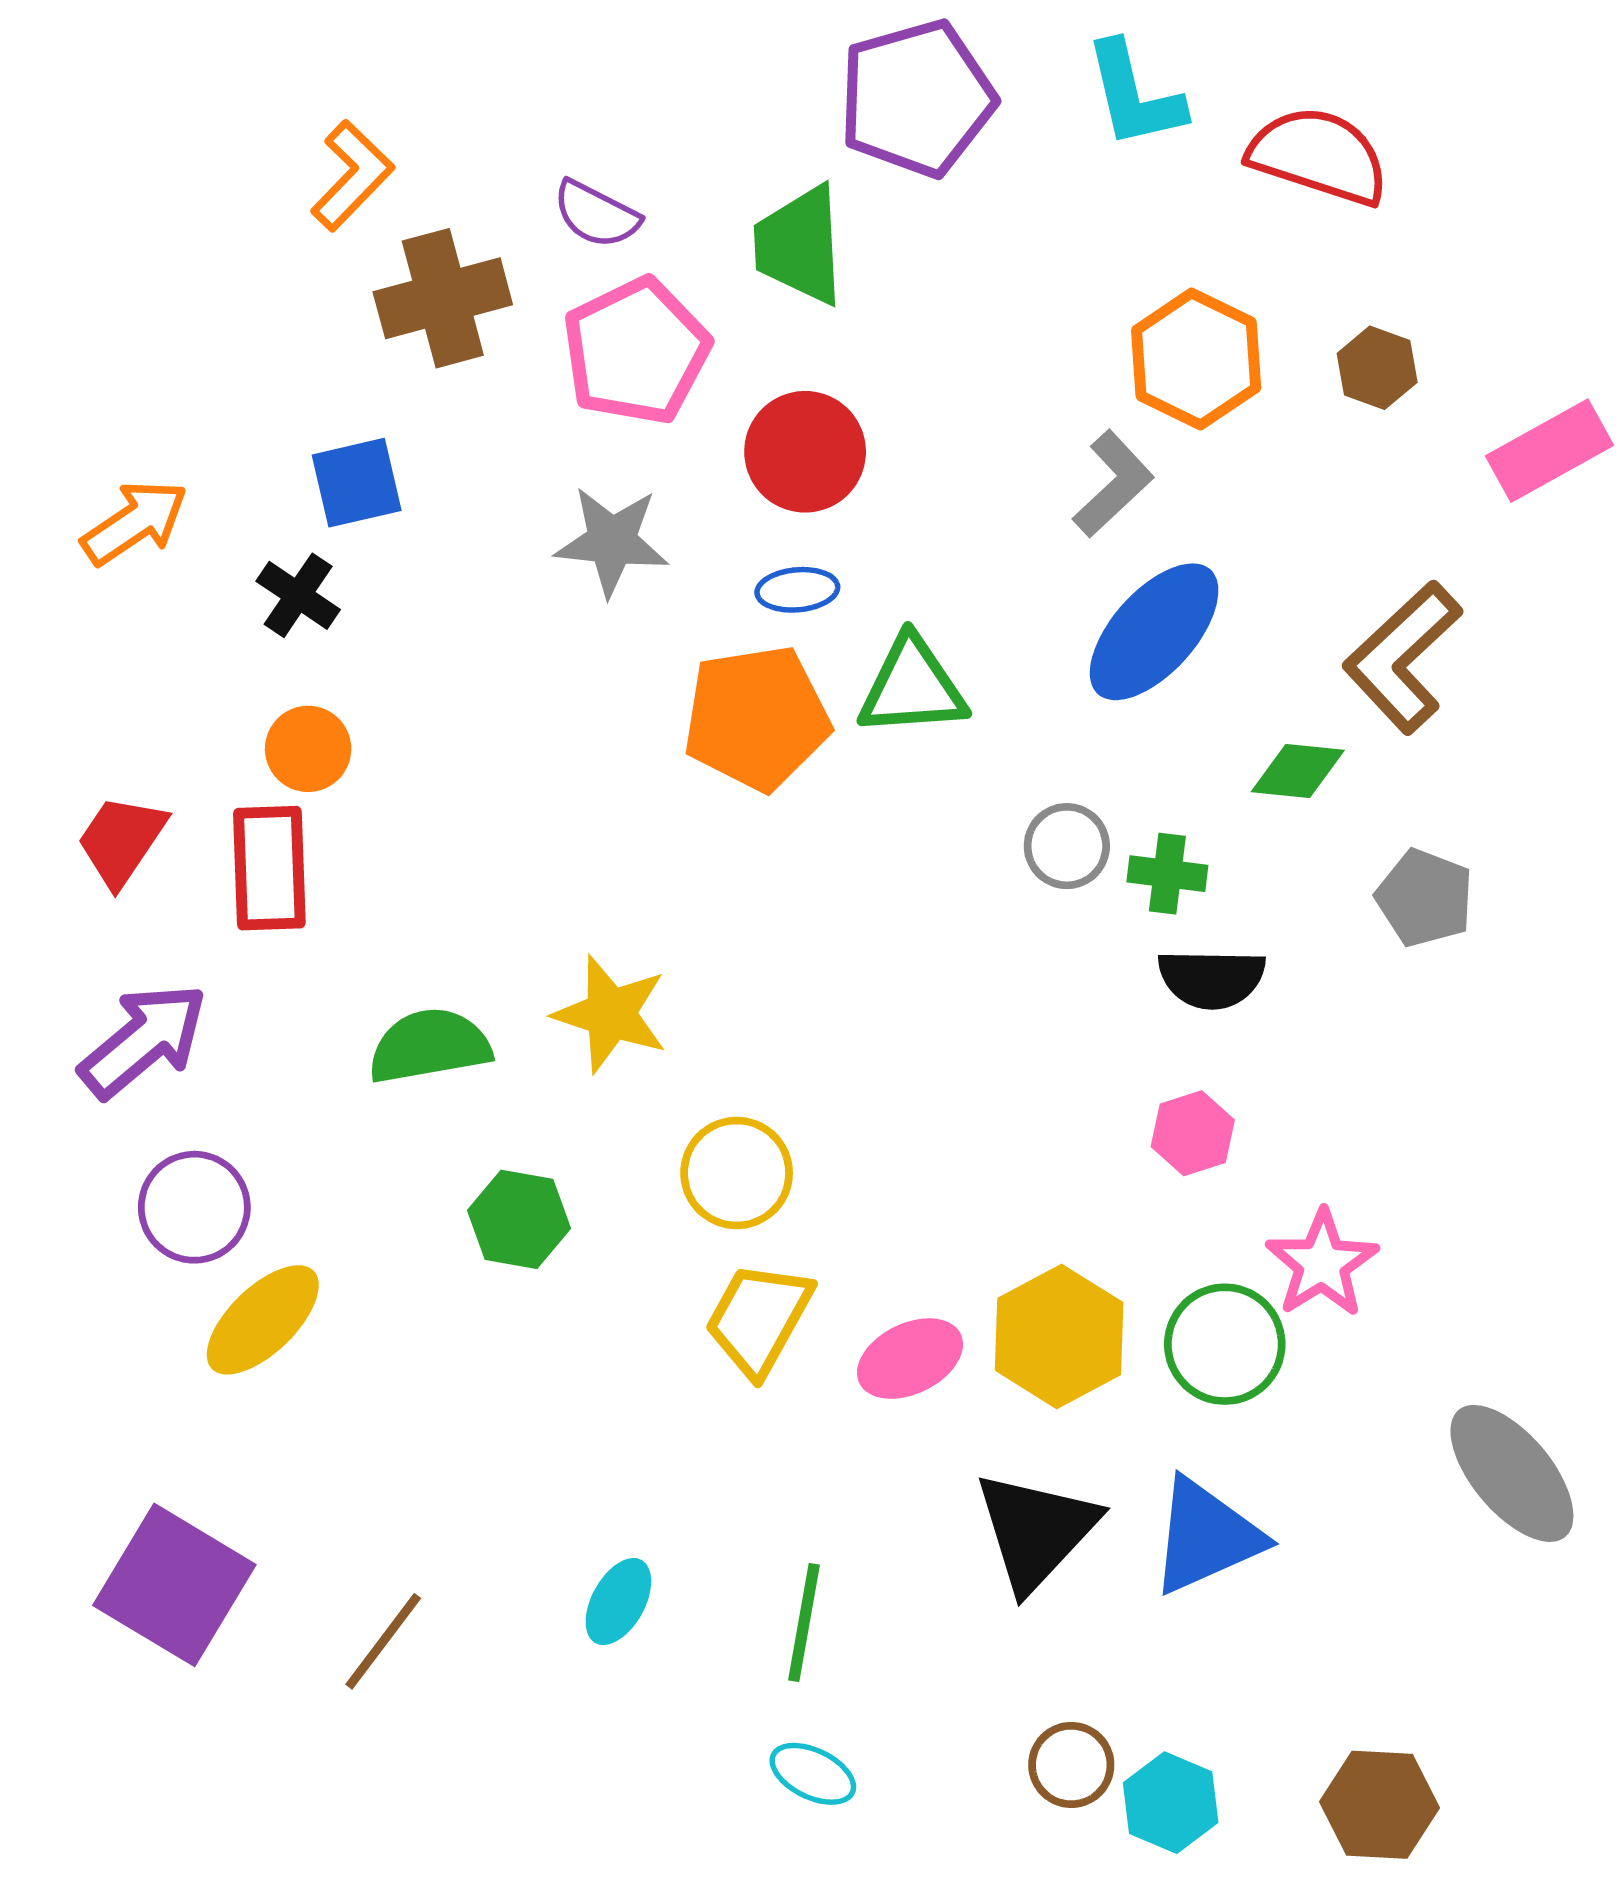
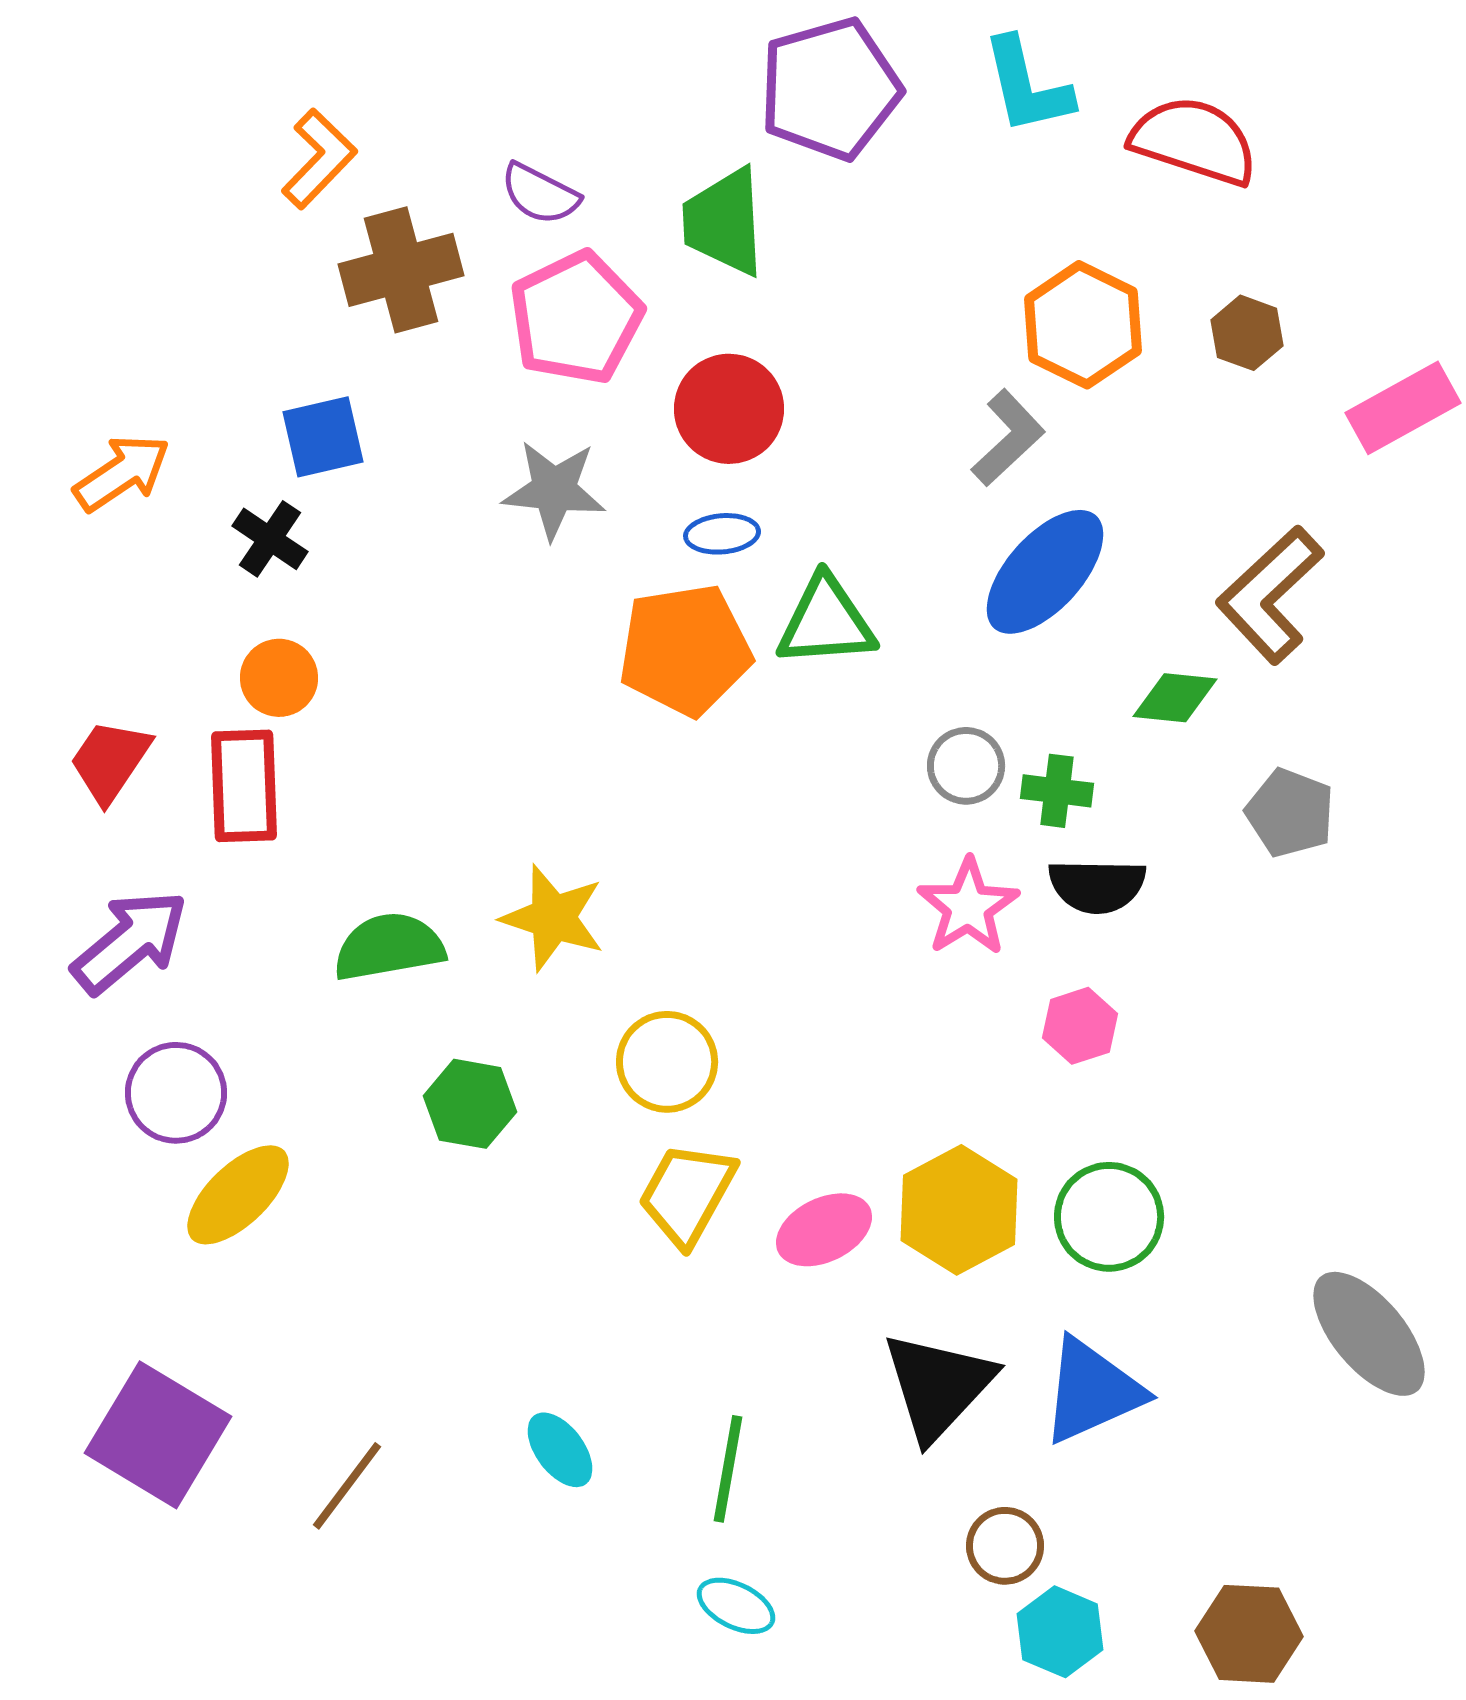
pink star: (1322, 1264) -> (968, 907), moved
cyan ellipse: (618, 1602) -> (560, 1450), turned -66
brown circle: (1071, 1765) -> (1005, 1546), moved

